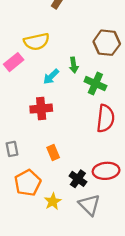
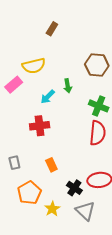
green cross: (95, 84) -> (99, 106), moved

